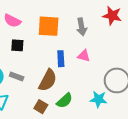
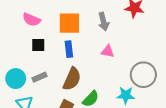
blue rectangle: (61, 59) -> (69, 49), moved
gray rectangle: (17, 77) -> (39, 77), turned -40

